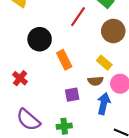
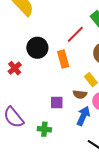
orange rectangle: (64, 60) -> (63, 59), moved
red cross: (20, 78) -> (15, 68), moved

